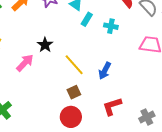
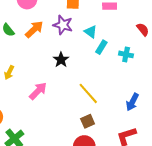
black star: (45, 45) -> (61, 60), moved
blue arrow: (105, 71) -> (132, 102), moved

